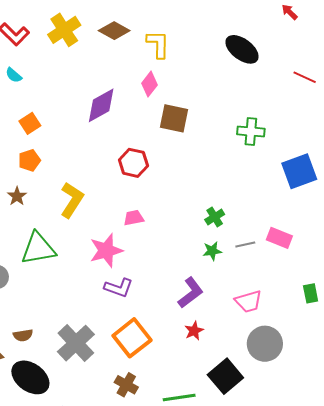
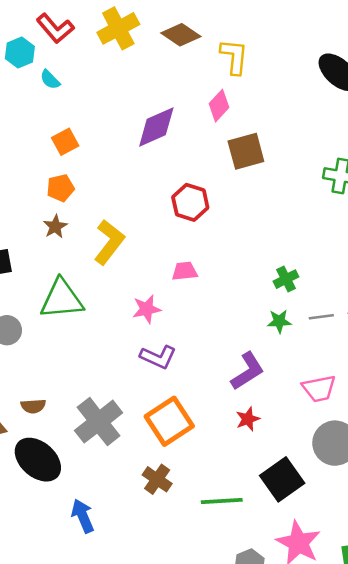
brown square: (174, 118) -> (246, 151), turned -32
brown star: (17, 196) -> (55, 227), moved
pink star: (106, 250) -> (147, 309), size x0.7

